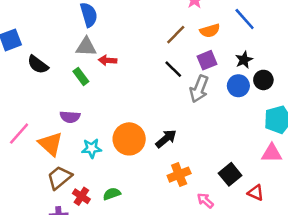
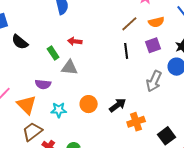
gray triangle: (86, 47) -> (70, 68), moved
black line: (173, 69) -> (126, 51), turned 35
gray arrow: (199, 89) -> (154, 81), moved
orange circle: (129, 139) -> (89, 104), size x0.7
orange cross: (179, 175) -> (136, 122), moved

